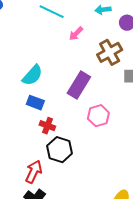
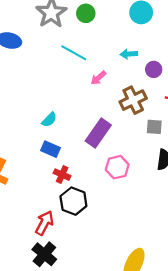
cyan semicircle: (32, 75) -> (49, 120), size x0.7

